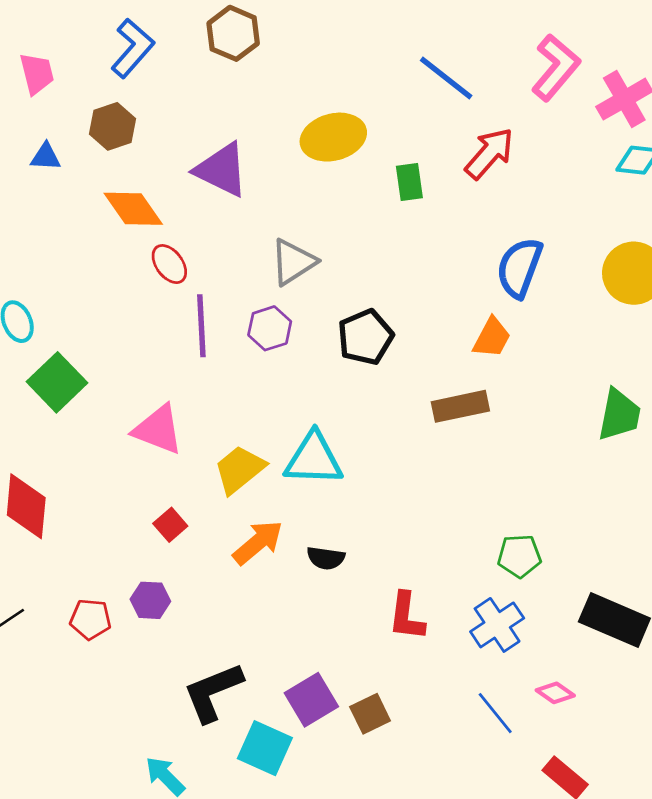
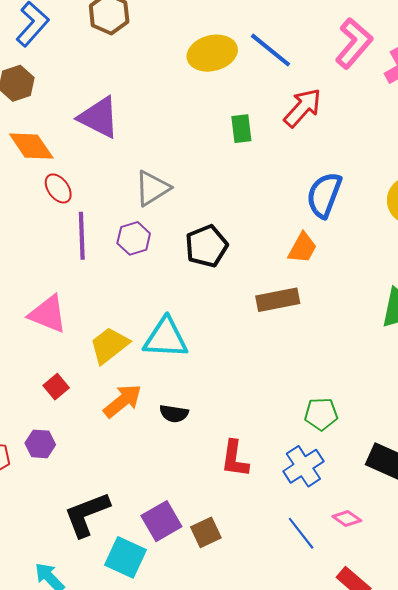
yellow ellipse: (333, 137) -> (212, 53), moved

